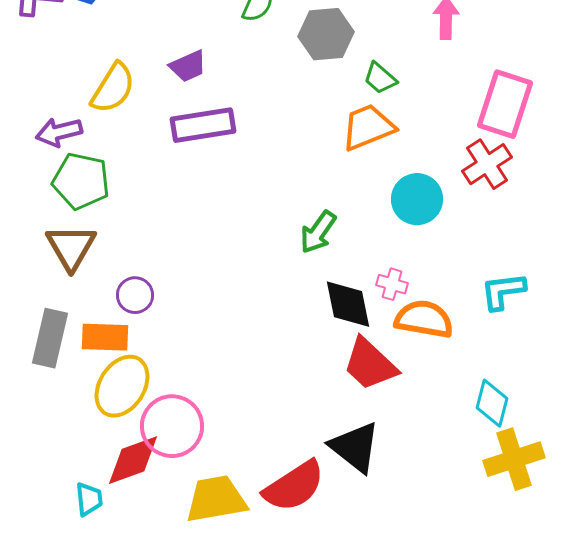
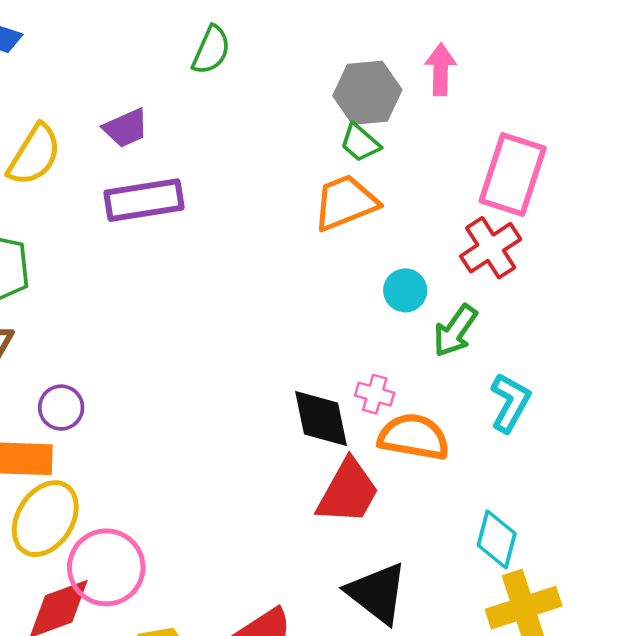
gray hexagon: (326, 34) -> (367, 93), moved
cyan circle: (417, 199) -> (405, 290), size x0.7
green arrow: (318, 232) -> (455, 331), moved
cyan L-shape: (503, 291) -> (510, 403), turned 126
red trapezoid: (370, 364) -> (348, 492), turned -104
black triangle: (355, 447) -> (377, 593), moved

